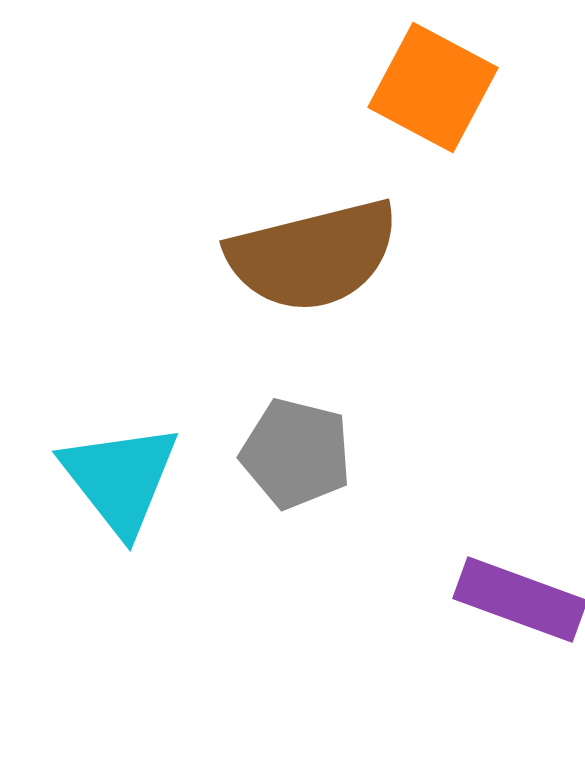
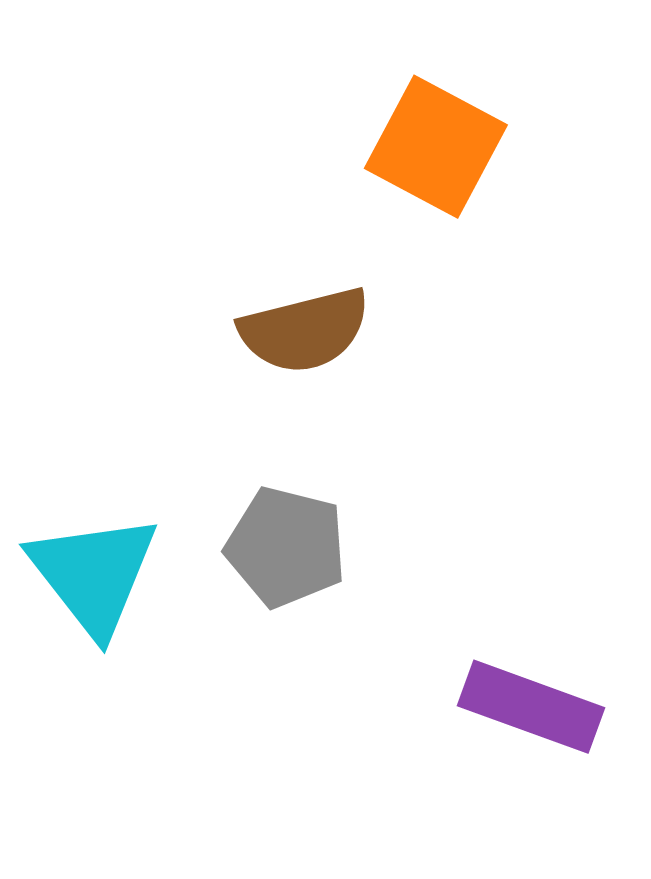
brown semicircle: (313, 256) -> (305, 330), size x0.7

